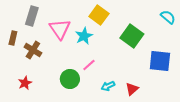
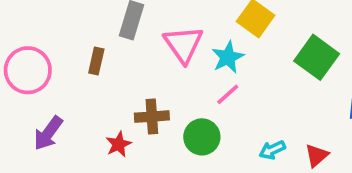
brown cross: (33, 50) -> (152, 117), moved, turned -36
pink line: (89, 65) -> (228, 94), moved

